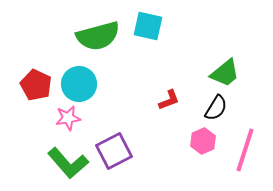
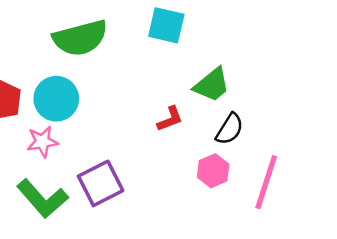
cyan square: (148, 26) -> (166, 25), moved
green trapezoid: (225, 73) -> (212, 85), moved

